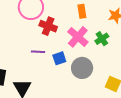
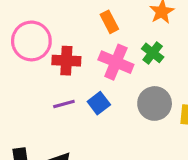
gray circle: (82, 68) -> (155, 103), moved

